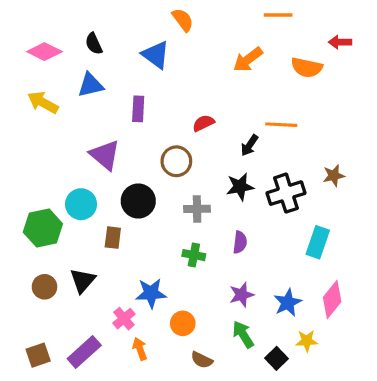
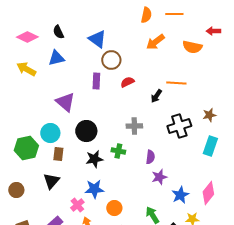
orange semicircle: (183, 20) -> (146, 15), moved, turned 49
purple rectangle: (138, 109) -> (96, 81), moved
brown circle: (176, 161) -> (111, 60), moved
black star: (240, 187) -> (94, 159), moved
gray cross: (197, 209) -> (134, 126), moved
brown rectangle: (113, 238) -> (58, 154), moved
cyan rectangle: (318, 242) -> (210, 146), moved
green cross: (194, 255) -> (118, 151), moved
brown circle: (44, 287) -> (16, 190), moved
purple star: (242, 295) -> (159, 177), moved

